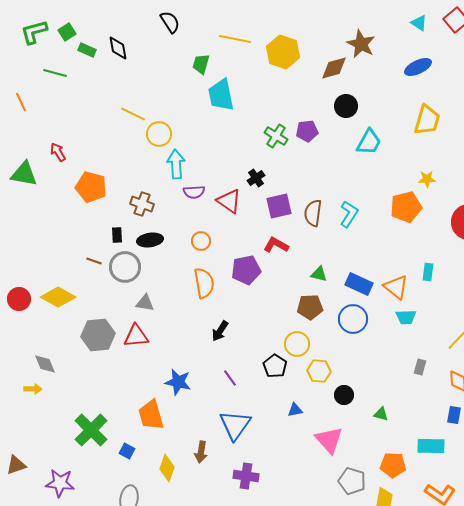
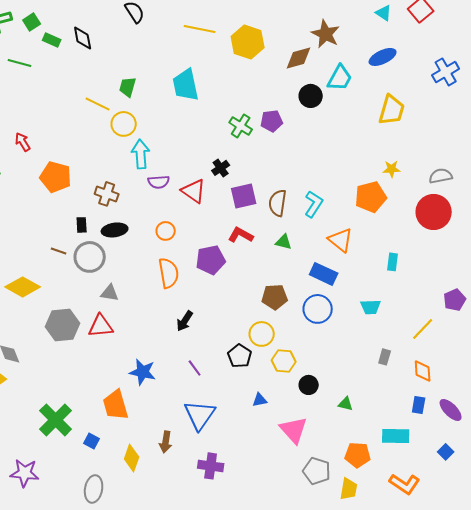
green trapezoid: (201, 64) -> (128, 87), moved
cyan trapezoid: (369, 142) -> (340, 78), moved
green triangle: (319, 274) -> (284, 242), moved
orange triangle: (396, 287) -> (341, 240), moved

